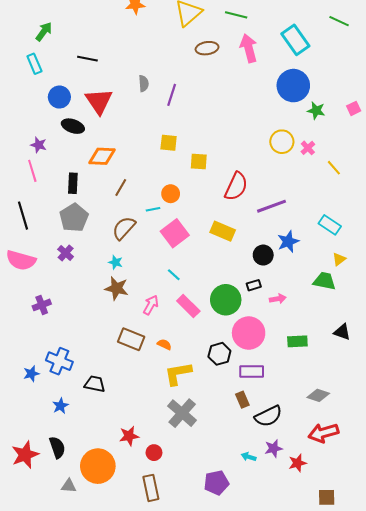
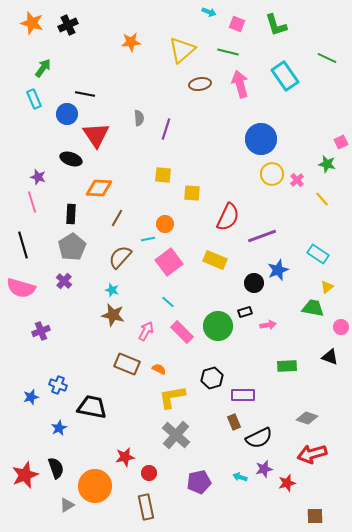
blue circle: (293, 86) -> (261, 139), moved
blue circle: (59, 97) -> (67, 114), moved
green star: (316, 111) -> (327, 164), moved
pink circle: (249, 333) -> (341, 327), moved, size x0.5
blue cross: (59, 361) -> (58, 385), size x0.7
black trapezoid: (95, 384) -> (92, 407), size x1.4
purple pentagon: (216, 483) -> (199, 482), moved
gray triangle: (69, 486) -> (67, 505), turned -35

